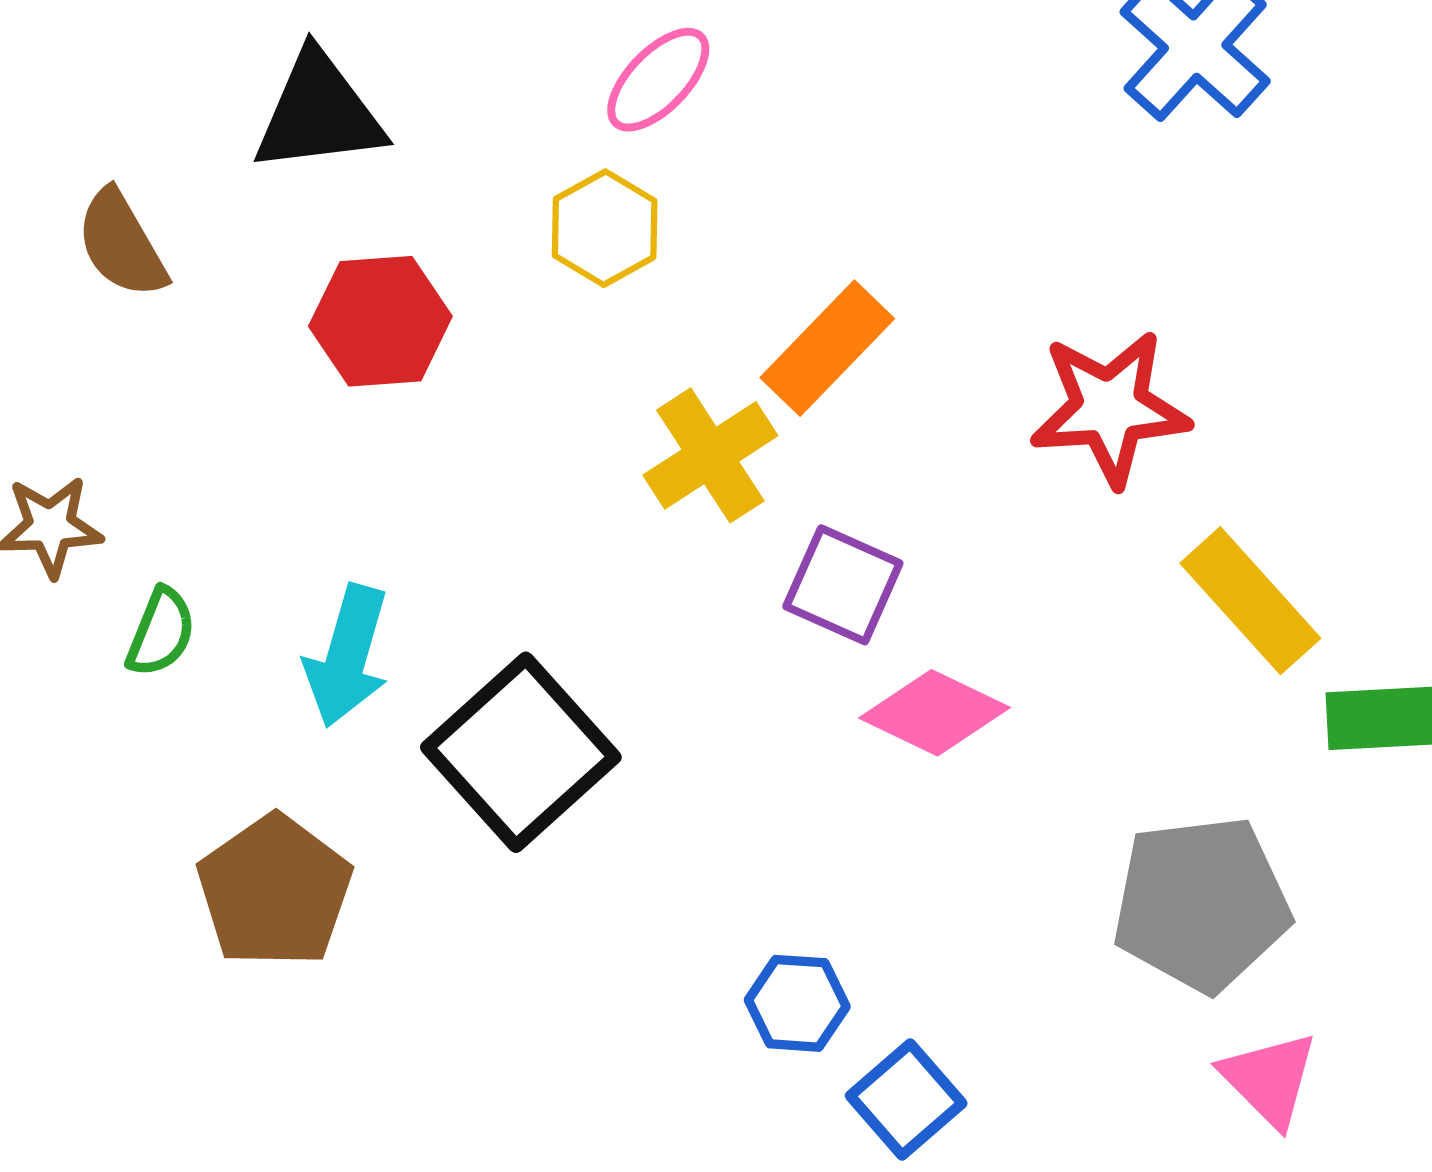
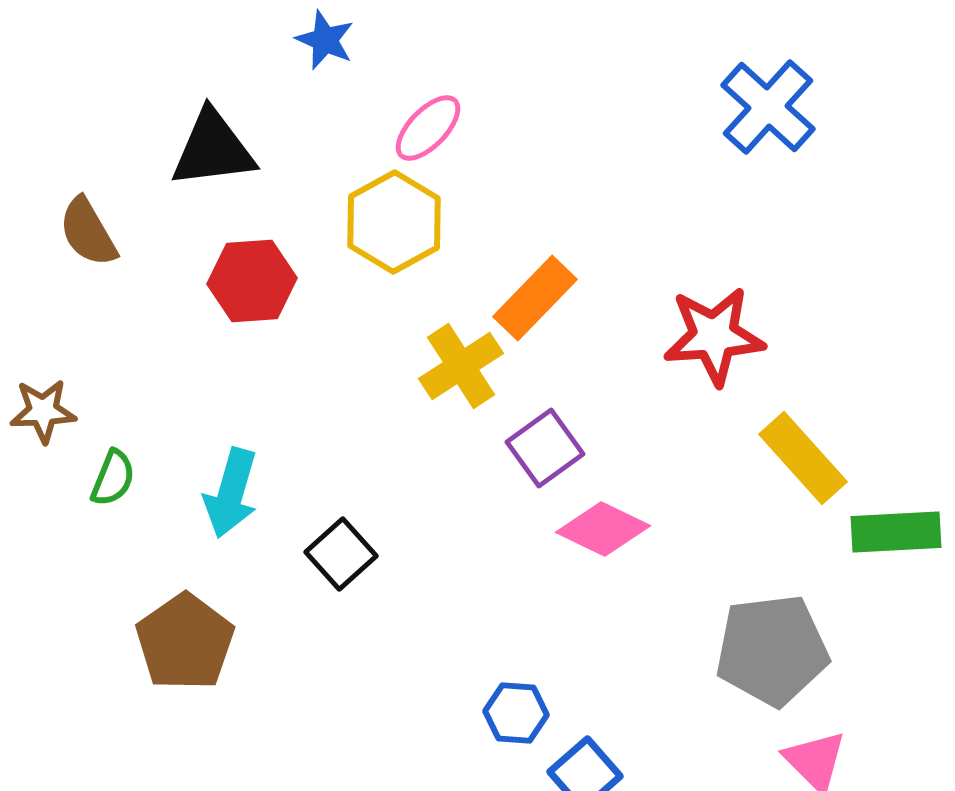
yellow hexagon: (605, 228) -> (394, 222), size x1.4
purple square: (843, 585) -> (545, 448), turned 30
black square: (521, 752) -> (341, 554), size x0.6

